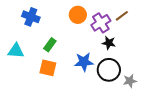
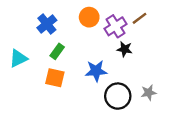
blue cross: (31, 17) -> (47, 24), moved, turned 30
cyan triangle: (16, 51) -> (18, 58), turned -30
black circle: (109, 70) -> (118, 96), moved

